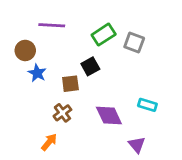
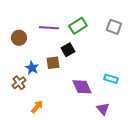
purple line: (52, 25) -> (49, 28), moved
gray square: (134, 42) -> (114, 27), moved
blue star: (37, 73) -> (32, 68), moved
brown cross: (62, 113) -> (19, 83), moved

